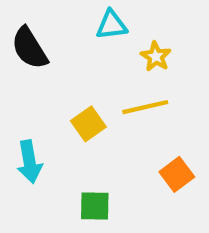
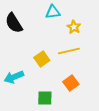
cyan arrow: (29, 162) -> (14, 77), turned 78
orange square: (177, 174) -> (71, 83), moved

